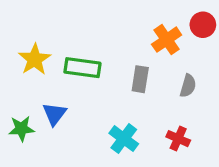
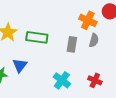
orange cross: (167, 40) -> (88, 20), turned -30
gray semicircle: (188, 86) -> (94, 40), moved

